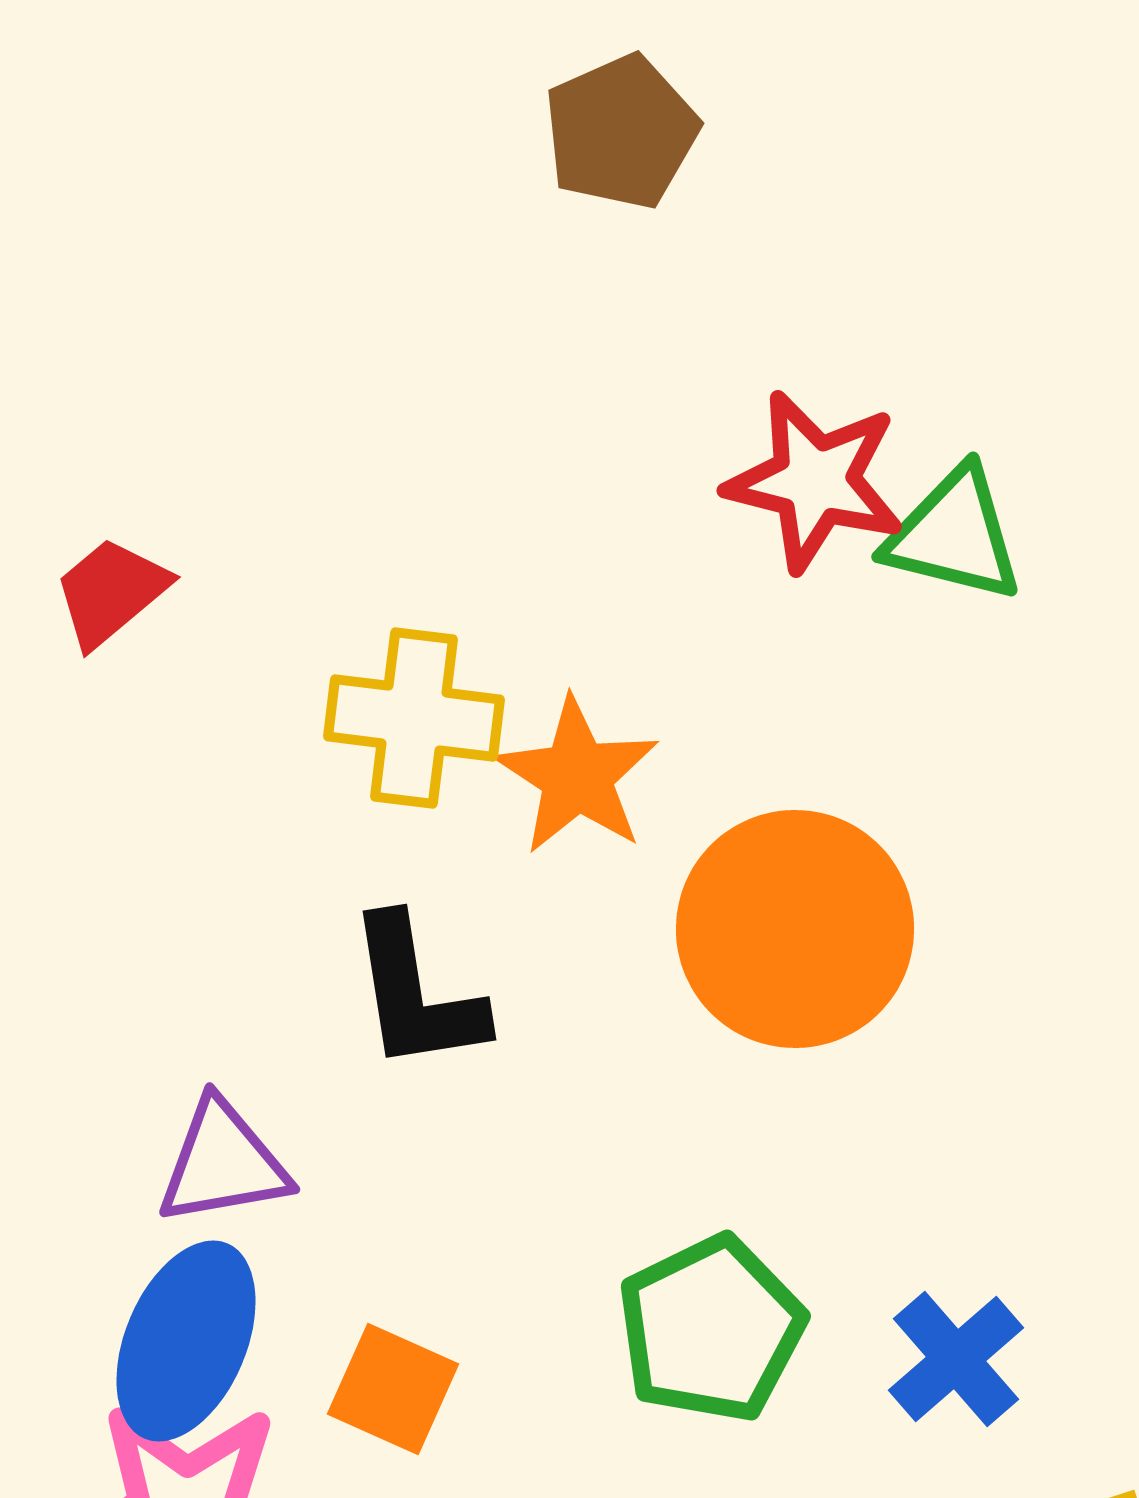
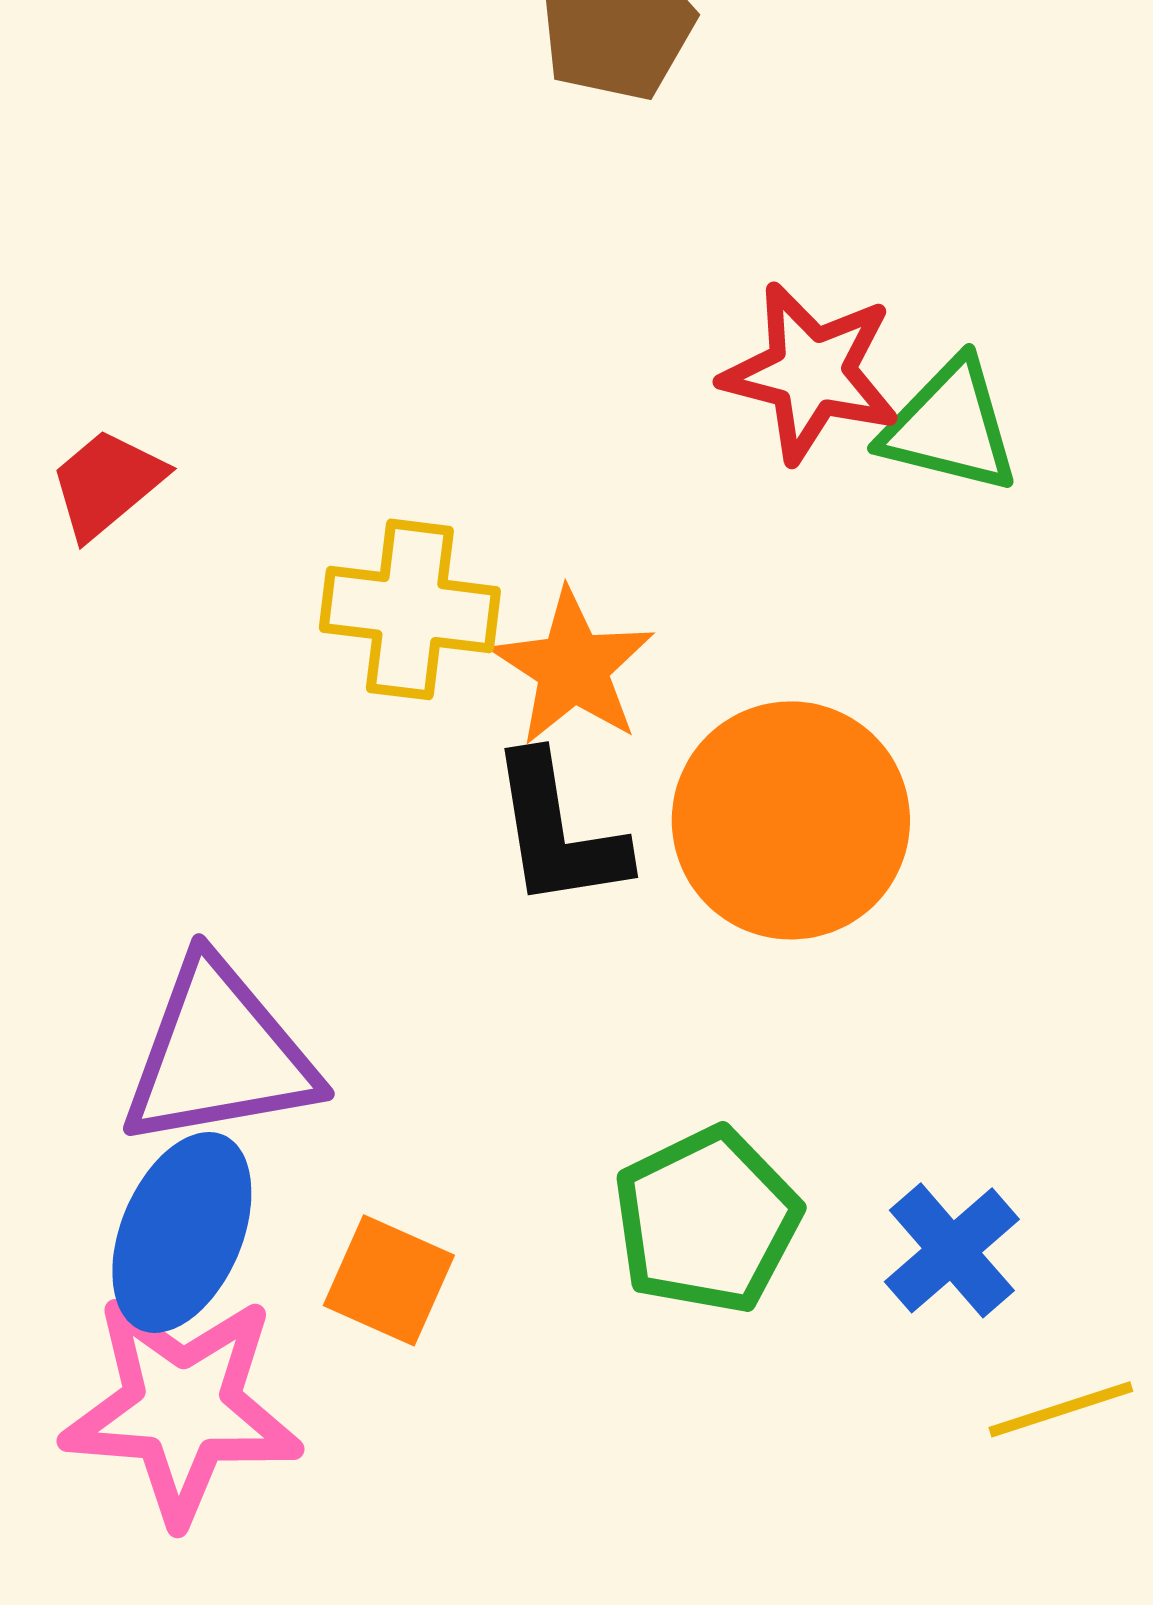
black L-shape: (416, 994) -> (558, 831), moved
purple triangle: (223, 1163) -> (219, 1054), size x1.5

